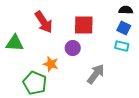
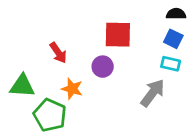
red arrow: (44, 22) -> (58, 53), moved, size x0.7
green triangle: (15, 43) -> (22, 86), moved
gray arrow: (96, 74) -> (153, 93), moved

